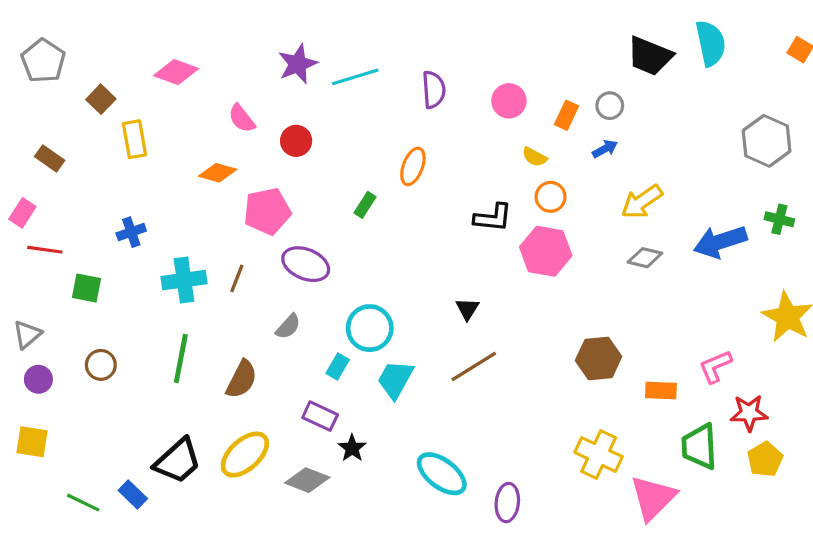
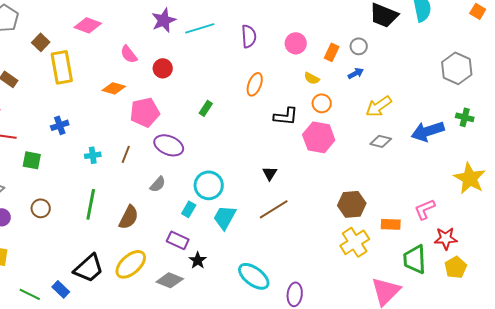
yellow rectangle: (134, 139) -> (62, 67), size x1.4
orange ellipse: (413, 166) -> (255, 84), moved
cyan cross: (184, 280) -> (93, 155), size x0.6
yellow cross: (599, 455) -> (355, 242), moved, turned 32

